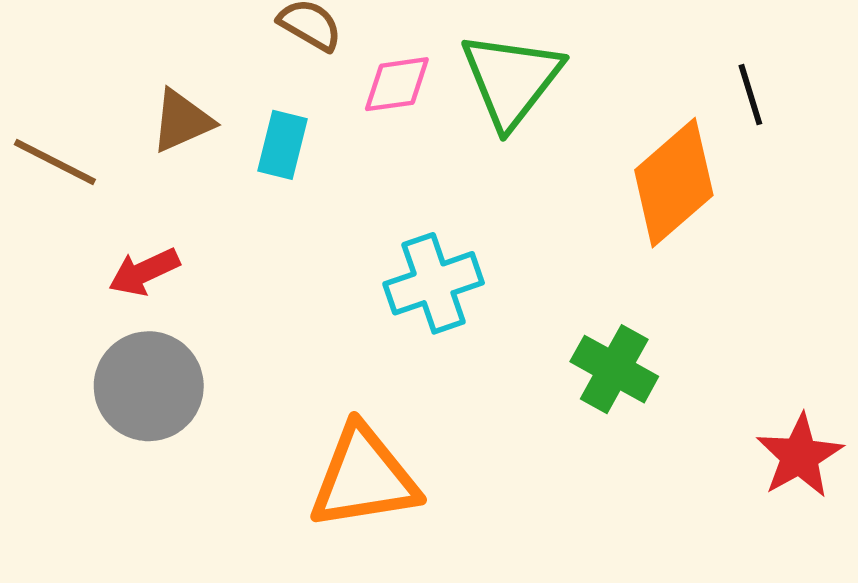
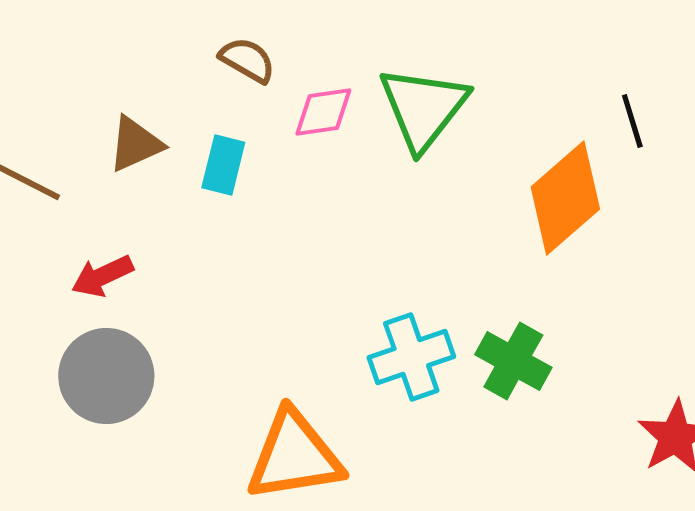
cyan cross: (434, 283) -> (411, 357), moved

